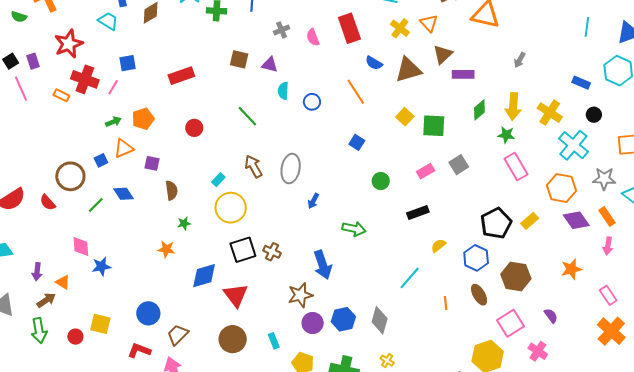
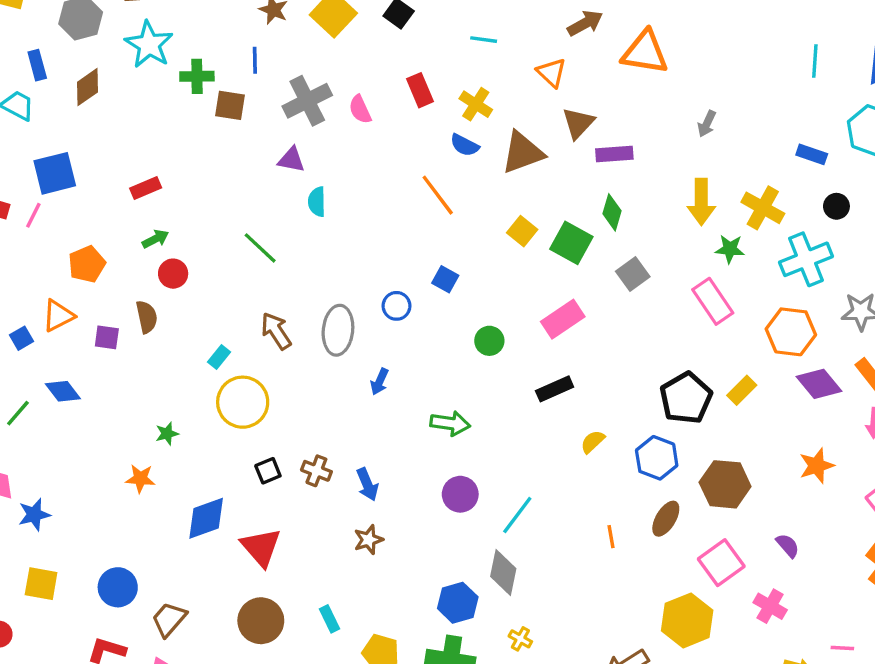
red rectangle: (349, 28) -> (420, 90), size x0.7
yellow cross: (400, 28) -> (476, 104), moved
gray cross: (282, 30) -> (307, 101), size x1.8
brown square: (239, 59) -> (230, 105), moved
blue square: (128, 63) -> (55, 173), size x1.5
red rectangle: (181, 76) -> (146, 188), size x0.7
blue circle: (312, 102) -> (397, 306), moved
green diamond: (479, 110) -> (612, 212), moved, turned -30
green arrow: (113, 122) -> (155, 239), moved
green square: (434, 126) -> (571, 243), turned 30
green star: (506, 135) -> (730, 249), moved
cyan cross: (573, 145) -> (806, 259), turned 32
gray square: (459, 165) -> (633, 274), moved
pink rectangle: (426, 171) -> (563, 319), size x1.4
brown semicircle: (171, 190) -> (147, 317), moved
black square: (243, 250) -> (268, 471), size x0.6
blue arrow: (323, 265) -> (367, 484), moved, size x0.7
cyan line: (410, 278) -> (517, 515), moved
brown star: (300, 295) -> (368, 540), size x0.7
brown ellipse: (479, 295) -> (666, 519), turned 65
blue hexagon: (343, 319) -> (458, 603), moved
purple circle: (313, 323) -> (460, 494), moved
yellow square: (100, 324) -> (41, 584), moved

